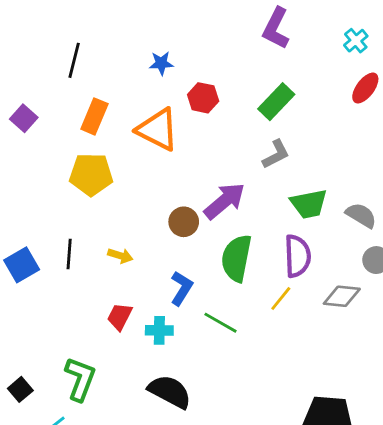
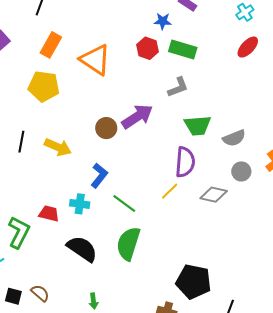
blue star: (161, 63) -> (163, 21), moved
red hexagon: (203, 98) -> (147, 48), moved
green rectangle: (276, 102) -> (183, 49), turned 56
gray semicircle: (361, 215) -> (234, 138), turned 120
yellow arrow: (120, 256) -> (58, 147), size x1.5
green semicircle: (236, 258) -> (128, 244), moved
red trapezoid: (120, 317) -> (49, 214), moved, turned 70

